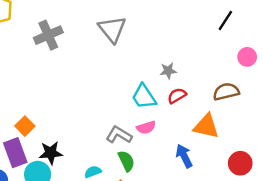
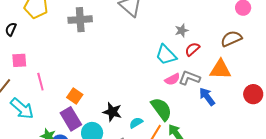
gray cross: (48, 35) -> (80, 20), turned 30
gray L-shape: (119, 135) -> (189, 78), moved
black star: (51, 153) -> (112, 112), moved, turned 30
green semicircle: (126, 161) -> (161, 109), size x1.4

